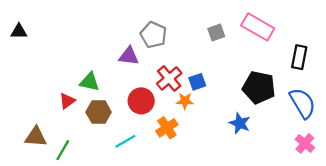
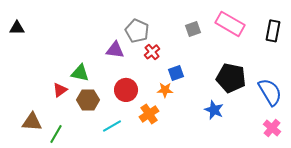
black rectangle: (299, 57) -> (273, 31), moved
red cross: (169, 78) -> (152, 52), moved, size x0.7

